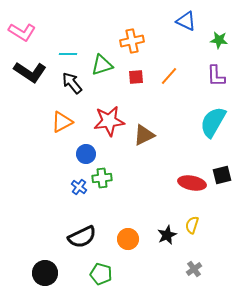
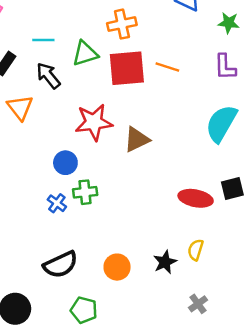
orange line: (169, 76) -> (167, 67), turned 66
red square: (136, 77) -> (127, 68), size x2.0
orange triangle: (62, 122) -> (20, 107), moved, turned -40

